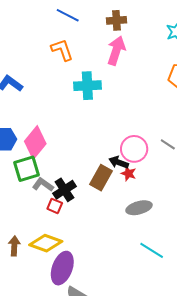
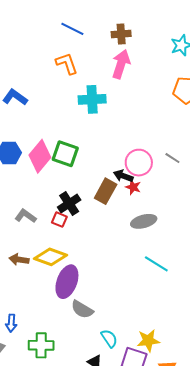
green square: (26, 169) -> (65, 154), moved, turned 36
gray L-shape: (43, 185) -> (26, 216), moved
brown arrow: (14, 246) -> (19, 260), turned -84

